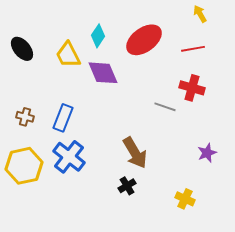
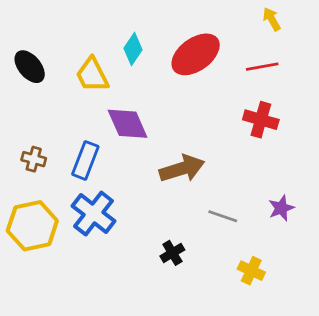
purple diamond: (103, 73) -> (128, 124), moved
gray line: (165, 107) -> (223, 216), moved
brown arrow: (135, 153) -> (182, 169), moved, turned -76

